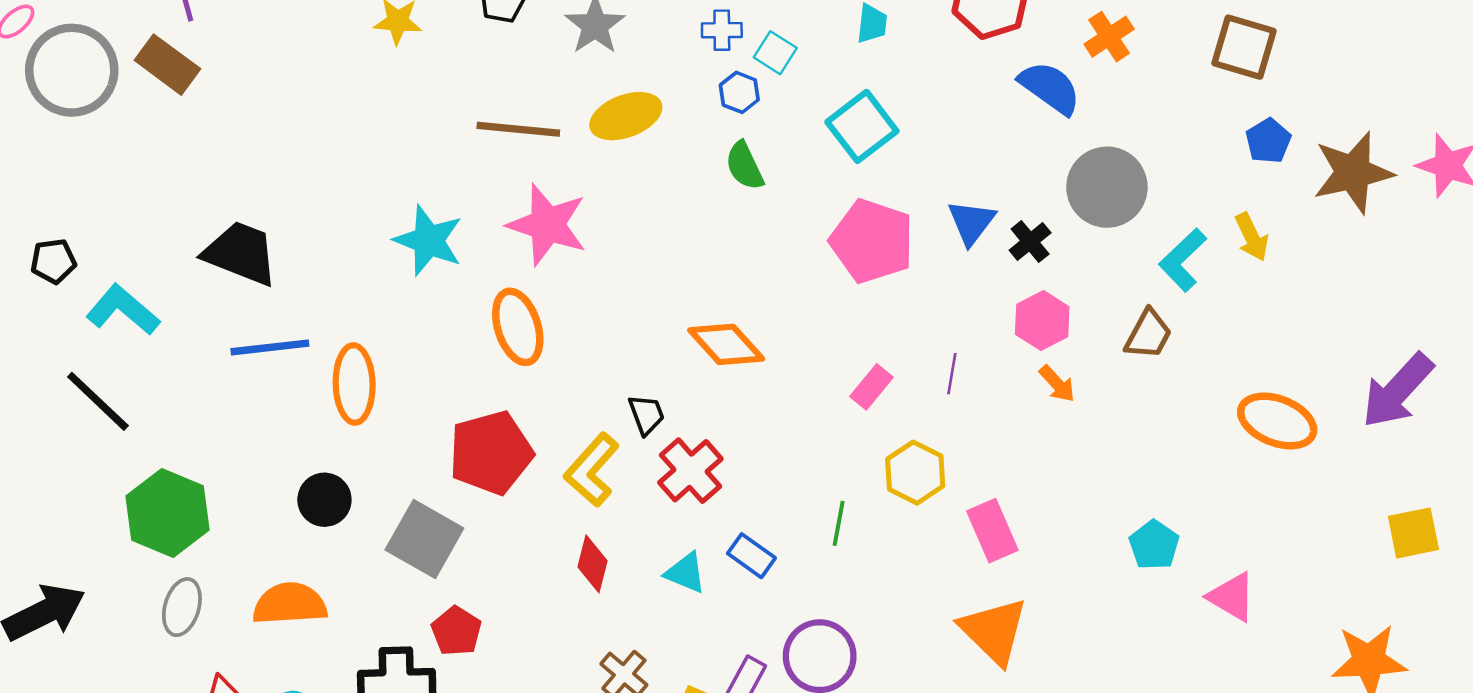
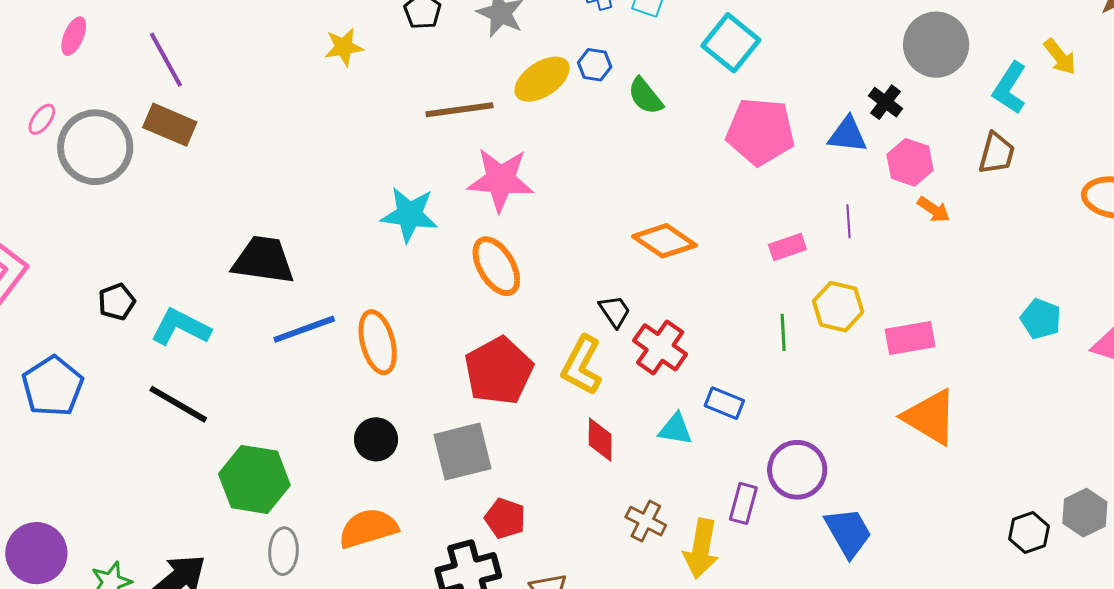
blue hexagon: (739, 92) -> (595, 65), moved
blue triangle: (971, 222) -> (848, 135), moved, turned -48
pink rectangle: (872, 387) -> (787, 247), turned 45
green line: (839, 523) -> (783, 332), moved
pink rectangle: (992, 531) -> (910, 338), turned -63
gray square: (424, 539) -> (463, 452), turned -30

